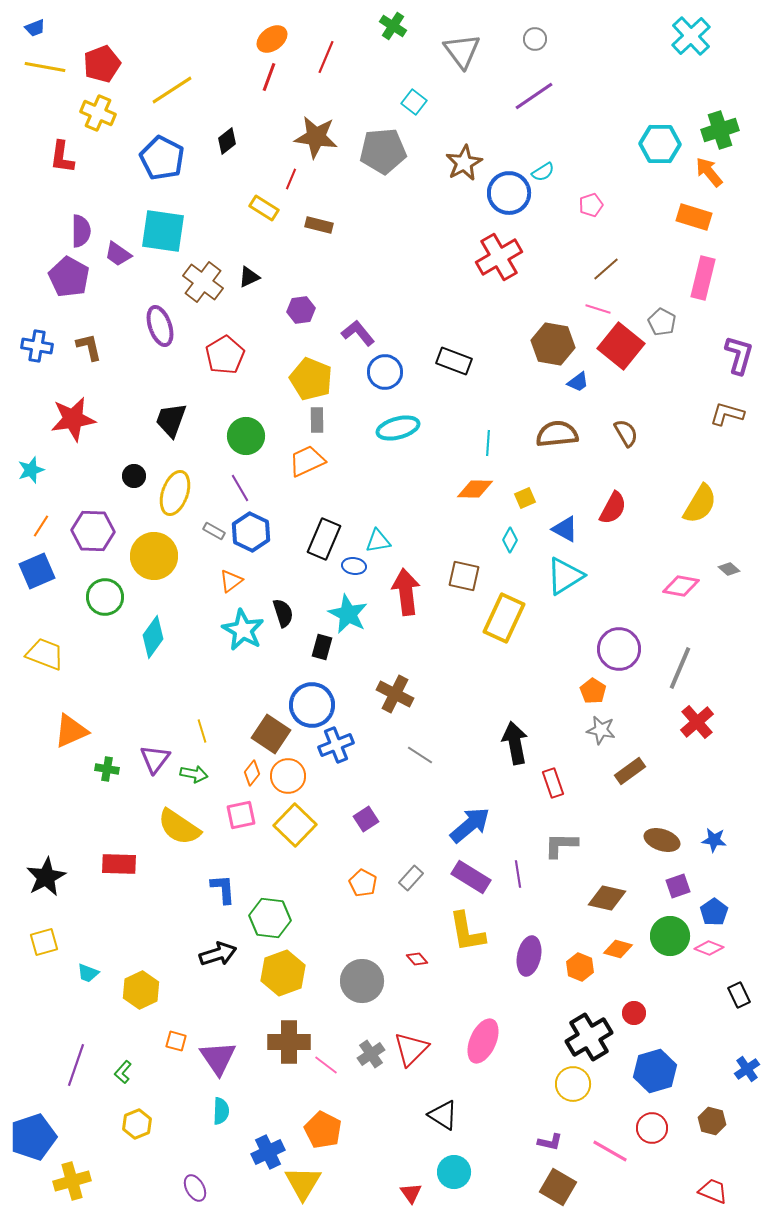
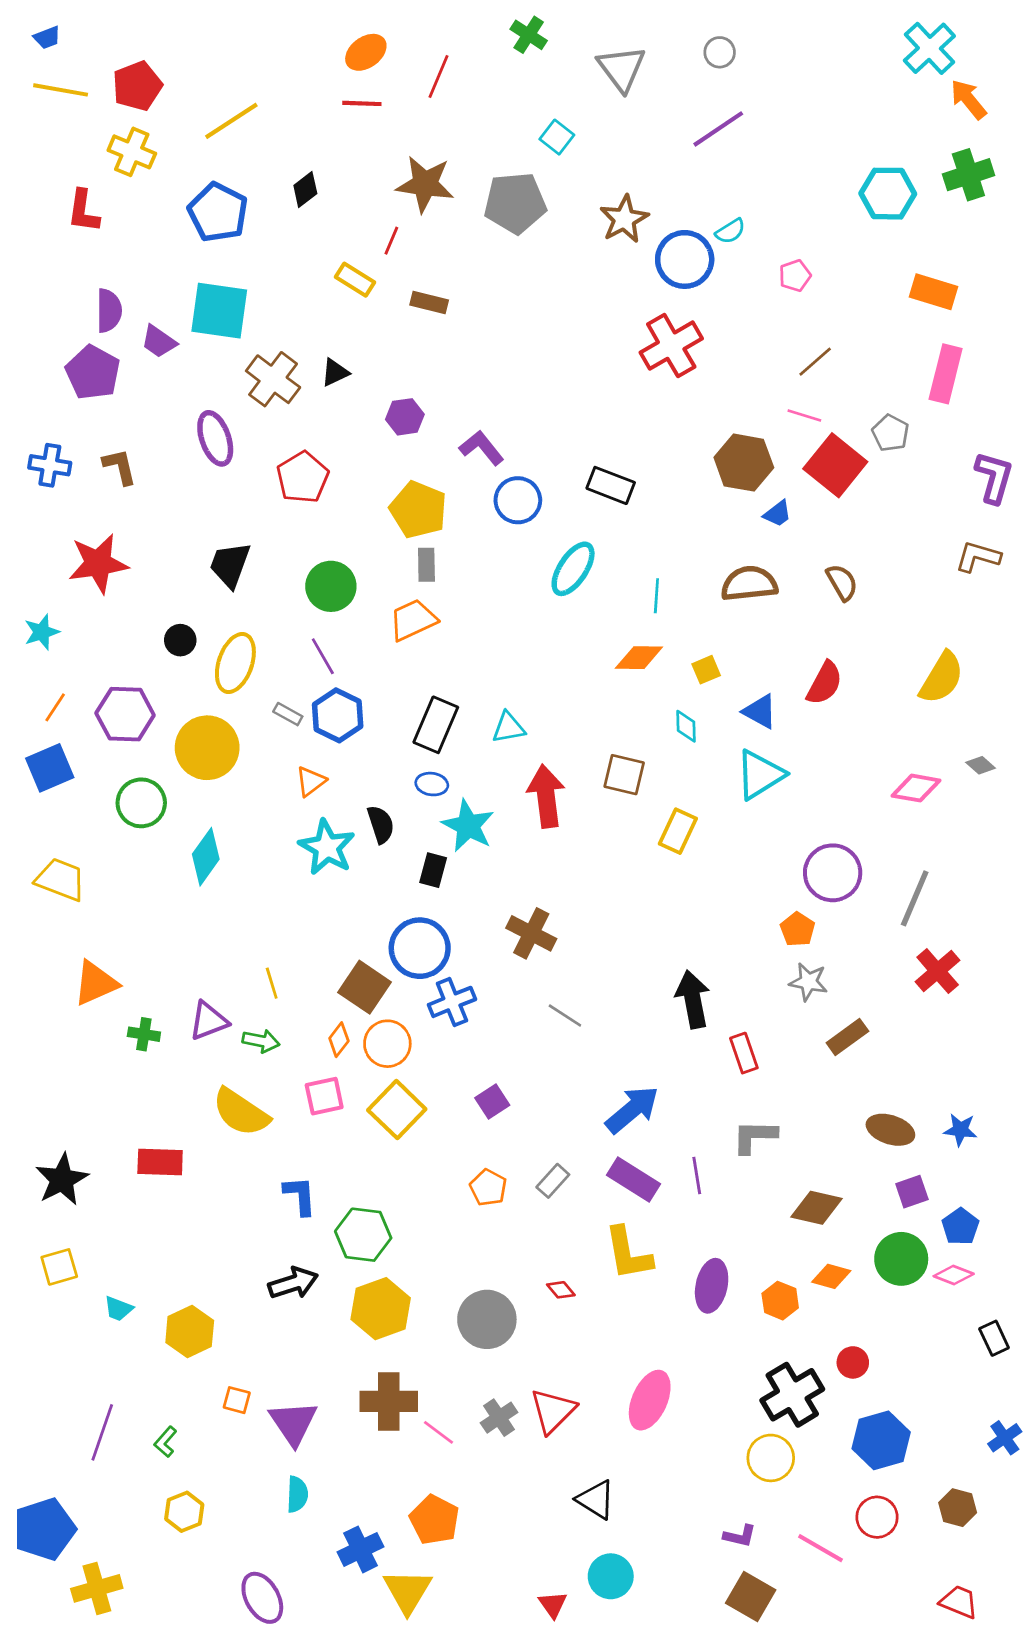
red line: (269, 77) -> (362, 103), turned 72
orange arrow: (709, 172) -> (968, 99), moved
cyan ellipse: (398, 428) -> (573, 569), moved, turned -42
cyan diamond: (510, 540) -> (686, 726), turned -30
blue ellipse: (354, 566) -> (432, 784), moved
yellow rectangle: (504, 618) -> (678, 831), size x0.7
purple triangle: (155, 759) -> (208, 1021), turned 32
purple ellipse: (195, 1188) -> (262, 1598), size x1.4

